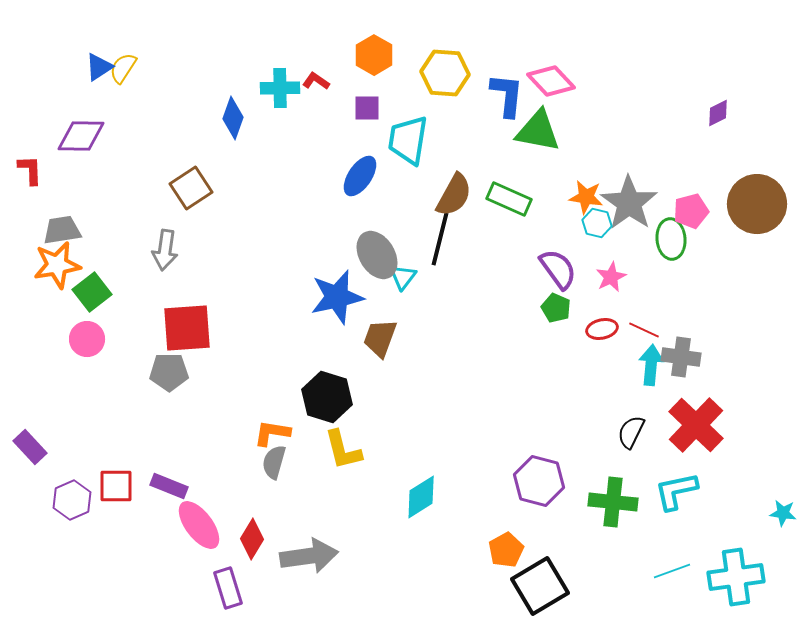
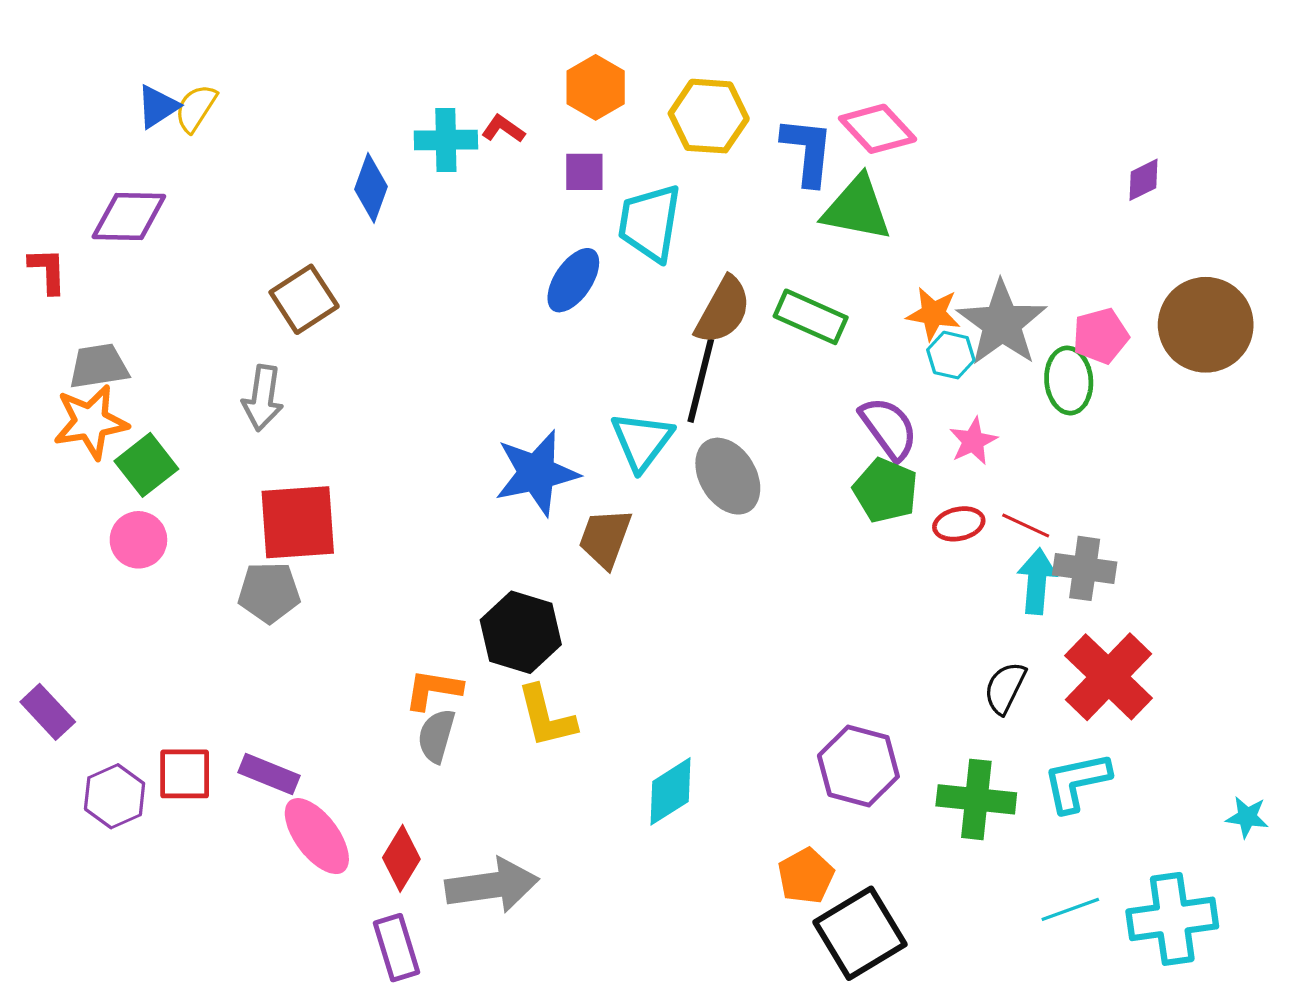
gray ellipse: (377, 255) -> (728, 476), moved
cyan triangle: (403, 277) -> (642, 441), size x1.5
green pentagon: (556, 308) -> (886, 490), size x1.4
purple rectangle: (228, 588) -> (397, 948), moved

